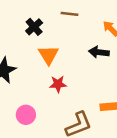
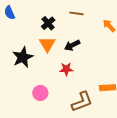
black arrow: (99, 52) -> (72, 45), moved, turned -35
orange triangle: (49, 55) -> (47, 44), moved

